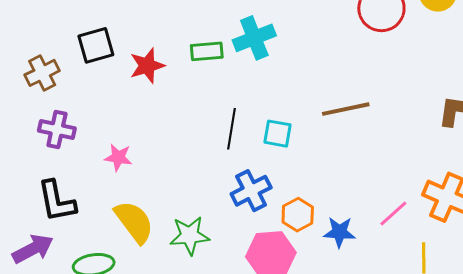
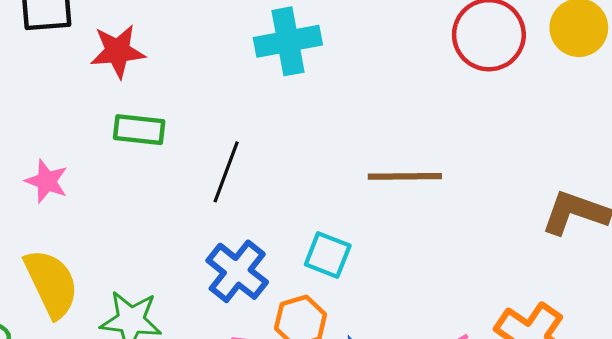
green rectangle: (207, 51) -> (139, 130), moved
cyan square: (278, 134) -> (328, 255), moved
blue cross: (251, 191) -> (237, 271), turned -36

